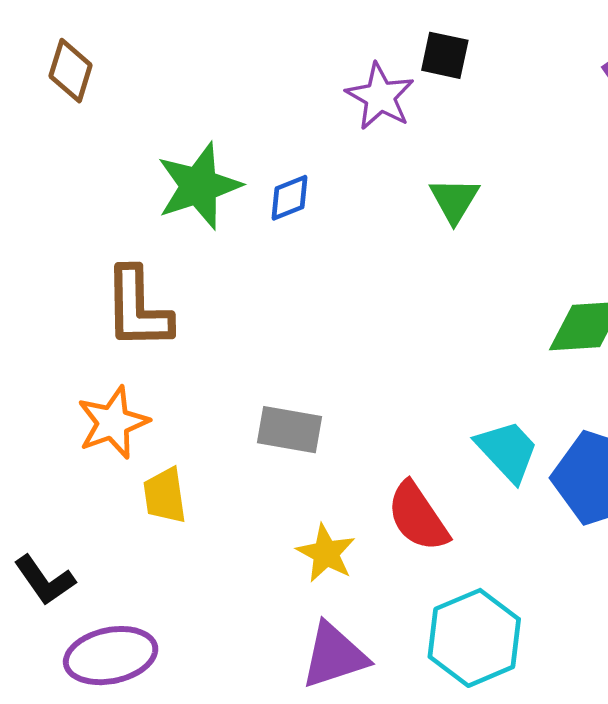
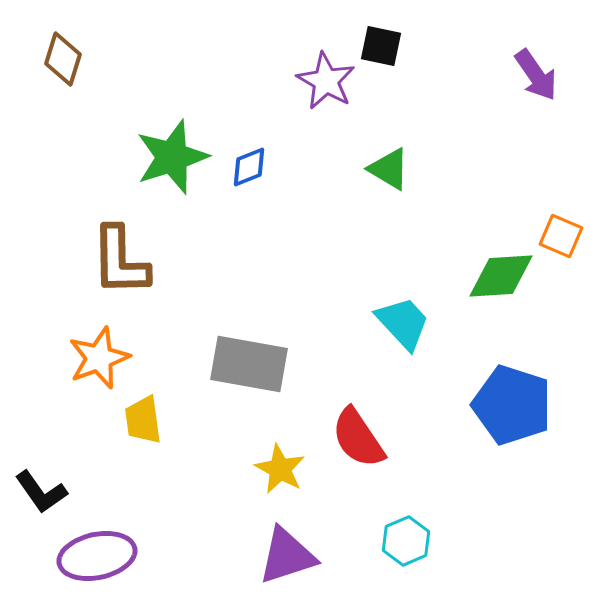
green triangle: (454, 200) -> (389, 169), turned -30
gray rectangle: (289, 430) -> (249, 364), size x1.4
cyan trapezoid: (507, 451) -> (403, 323), moved
cyan hexagon: (474, 638) -> (406, 541), size x0.6

